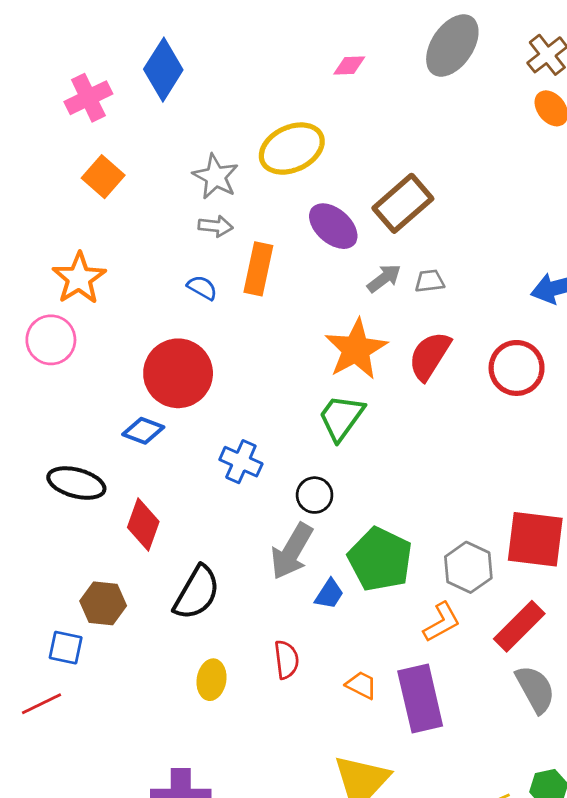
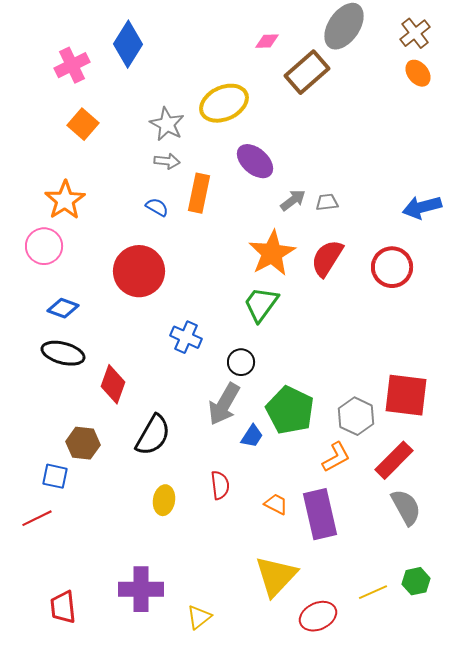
brown rectangle: (403, 203) -> (307, 72), moved
blue diamond: (143, 431) -> (63, 308), moved

